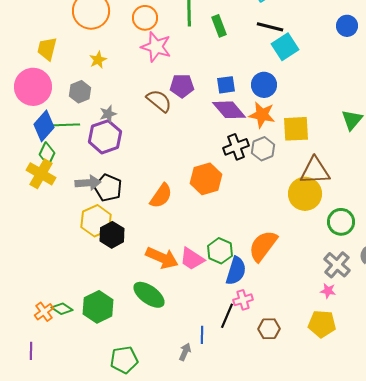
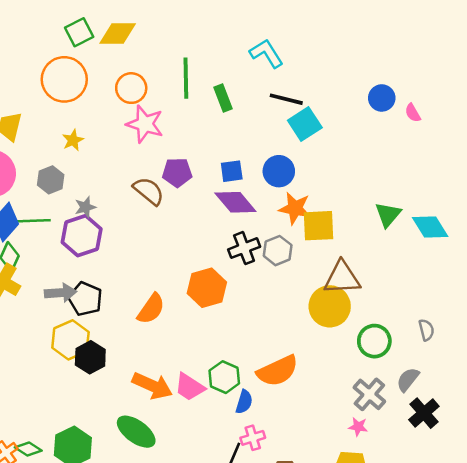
orange star: (262, 115) -> (295, 208), moved
orange semicircle: (263, 246) -> (278, 371), turned -152
blue semicircle: (236, 271) -> (244, 402), size x0.7

